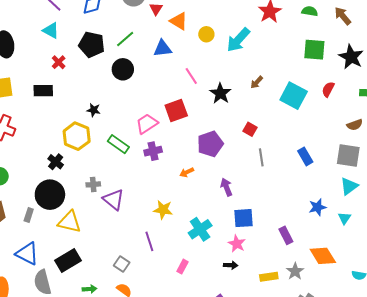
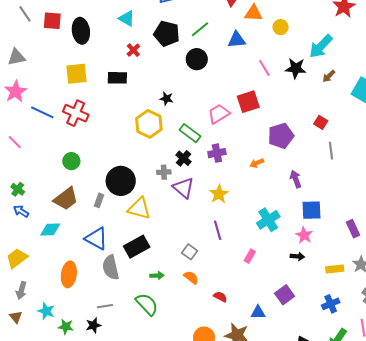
orange triangle: (179, 21) -> (253, 13), turned -30
cyan arrow: (238, 40) -> (321, 46), moved
black star: (220, 93) -> (296, 68), moved, turned -30
purple cross: (153, 151) -> (217, 153), moved
black cross: (56, 162) -> (184, 158), moved
yellow star: (163, 210) -> (219, 194), moved, turned 30

